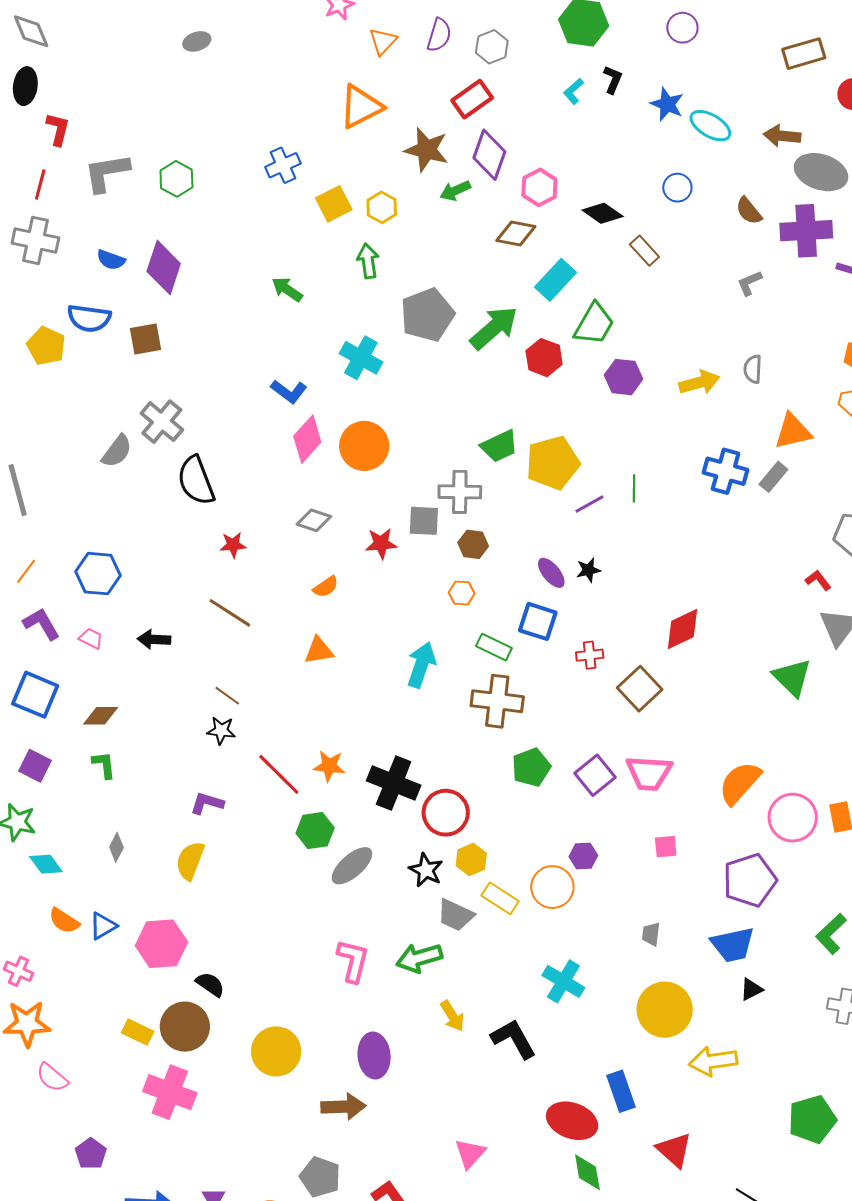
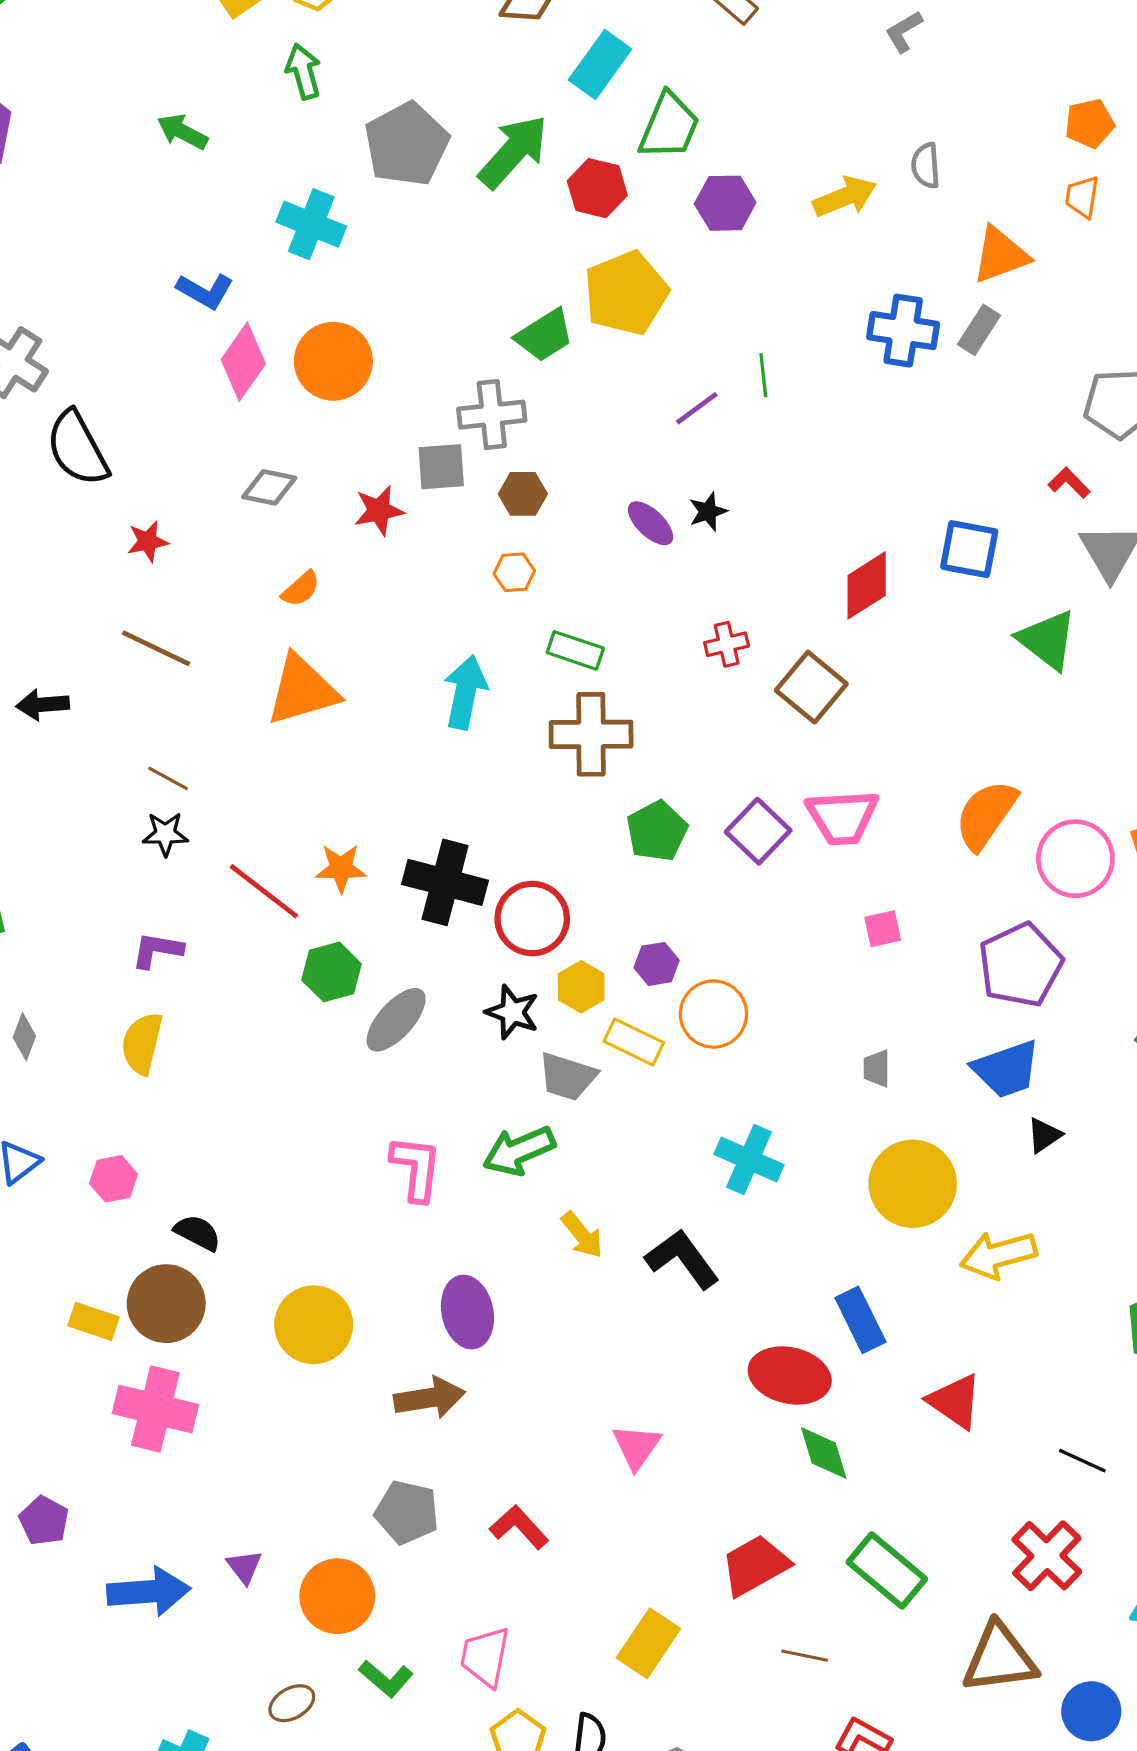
yellow pentagon: (553, 463) -> (626, 293), moved
blue square: (538, 621) -> (969, 549), moved
orange triangle: (319, 651) -> (302, 690), size x1.6
purple hexagon: (583, 856) -> (657, 964), moved
pink hexagon: (161, 944) -> (113, 1179), size x0.6

